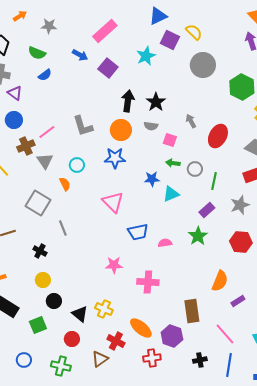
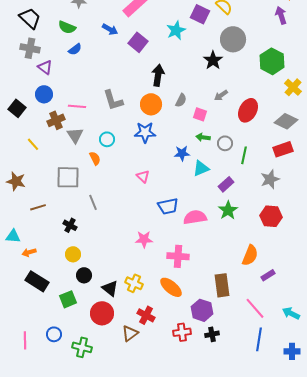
black star: (156, 102) -> (213, 60), moved
gray arrow: (191, 121) -> (221, 95), turned -96
gray semicircle: (151, 126) -> (181, 100), turned -72
pink line: (47, 132) -> (77, 106), turned 42
pink triangle: (113, 202) -> (143, 176), size x0.6
gray square: (38, 203) -> (68, 177), turned -30
purple rectangle: (207, 210) -> (226, 184), moved
pink semicircle: (165, 243) -> (195, 217), size x1.6
orange ellipse: (141, 328) -> (171, 287), moved
red circle: (72, 339) -> (102, 313), size x1.5
black cross: (200, 360) -> (212, 334), moved
green cross: (61, 366) -> (82, 347), moved

